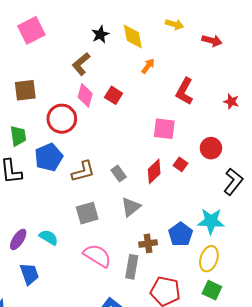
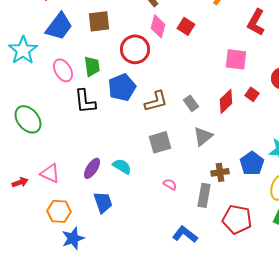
pink semicircle: (97, 256) -> (170, 184), size x0.5

